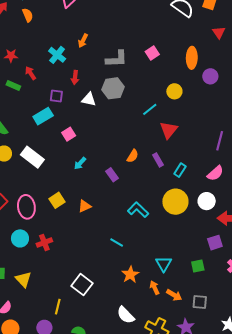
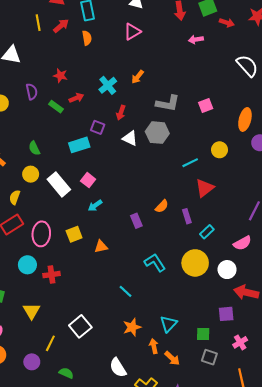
red arrow: (30, 73) -> (76, 98), turned 88
pink square: (69, 134) -> (88, 180), moved, turned -32
cyan arrow: (80, 163) -> (95, 205), moved
yellow triangle: (23, 279) -> (32, 311), moved
gray square: (200, 302) -> (209, 357), moved

